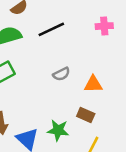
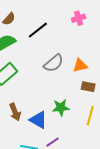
gray semicircle: (61, 74) -> (54, 63), size x1.5
brown rectangle: (86, 115) -> (88, 87), moved

